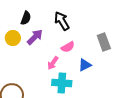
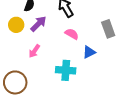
pink semicircle: (68, 47) -> (72, 34), turned -120
pink arrow: (53, 63) -> (34, 51), moved

